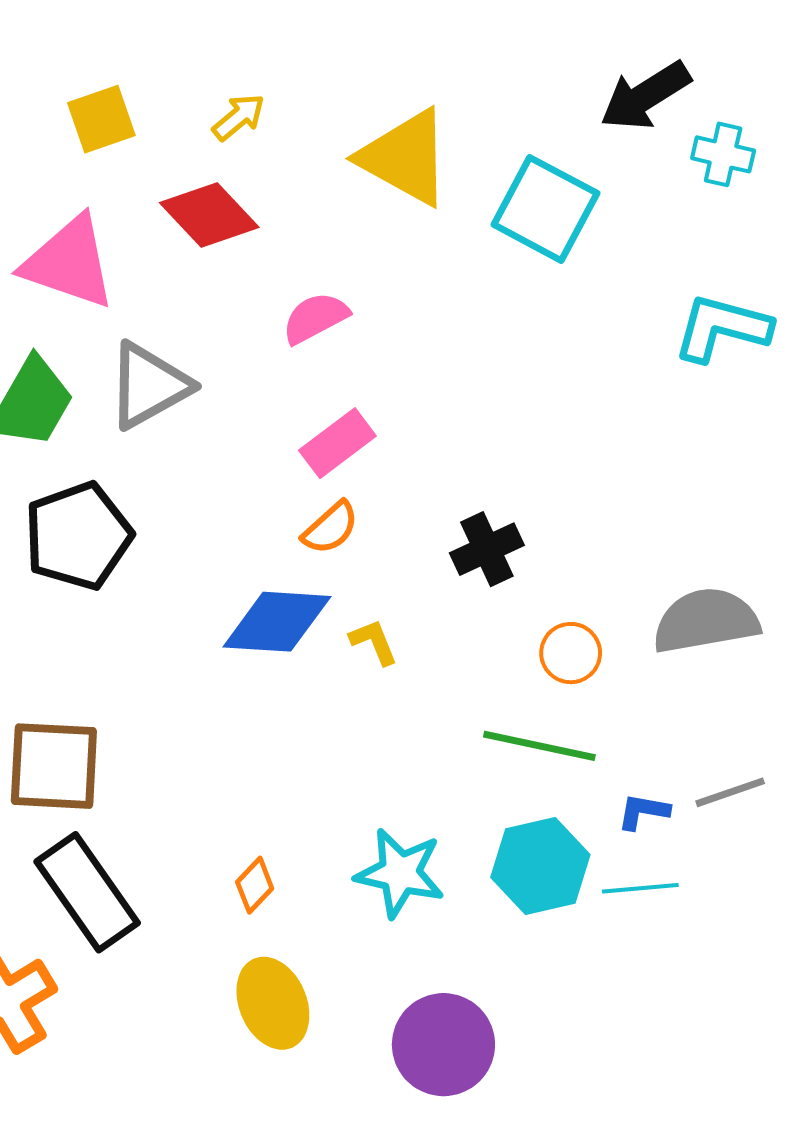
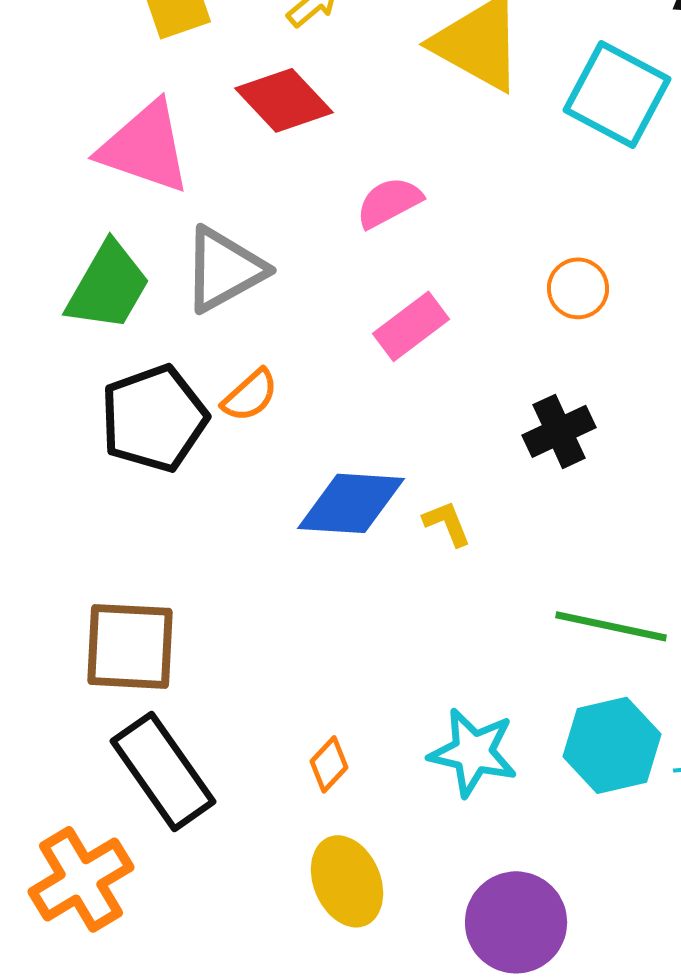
orange semicircle: (330, 528) -> (250, 395), moved
orange circle: (571, 653) -> (578, 288), moved

